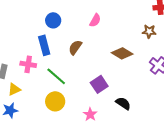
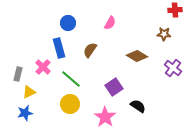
pink cross: (28, 64) -> (43, 67), turned 35
pink star: (90, 114) -> (105, 117), size x1.5

